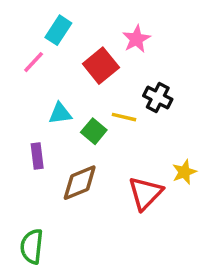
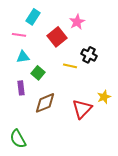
pink line: (34, 62) -> (19, 35), turned 56
cyan triangle: (60, 113) -> (23, 57), moved
green square: (94, 131) -> (38, 73), moved
green semicircle: (32, 246) -> (18, 139), turned -36

